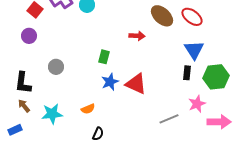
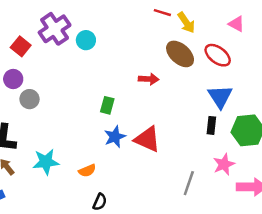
gray circle: (56, 67) -> (30, 99), moved
cyan star: (52, 114) -> (46, 162), moved
gray line: (169, 119) -> (189, 183), turned -48

